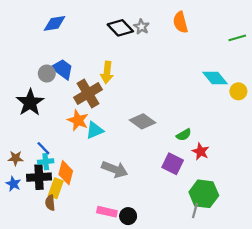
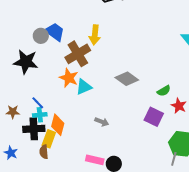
black star: (30, 102) -> (26, 62), turned -30
gray arrow: (115, 169) -> (102, 122), size x0.6
blue star: (13, 184) -> (11, 153), moved

